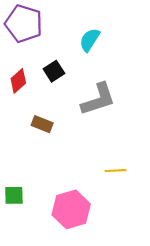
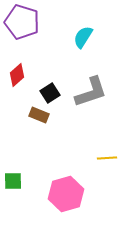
black square: (54, 71) -> (50, 93), moved

